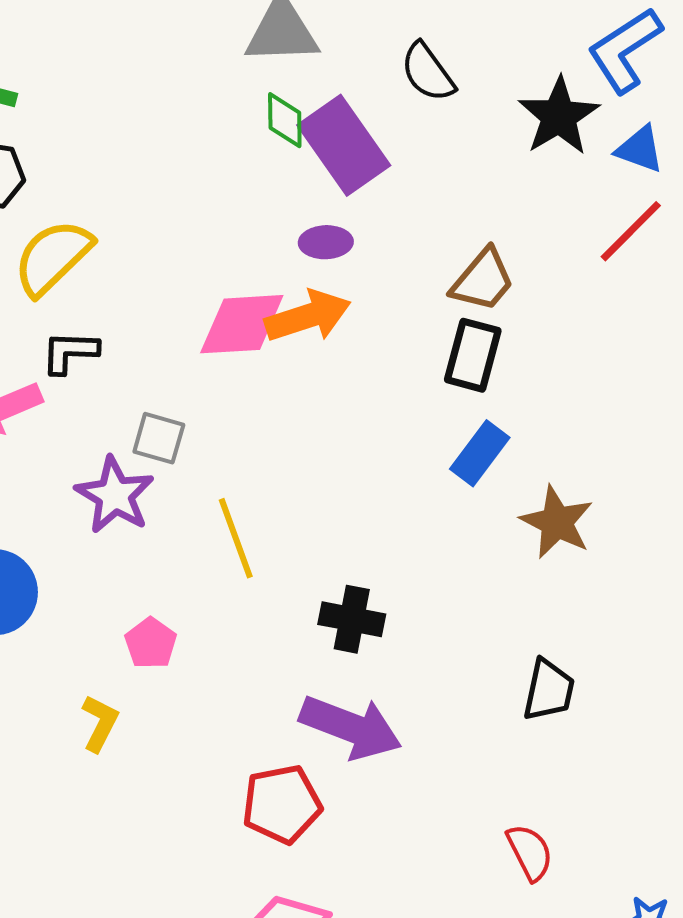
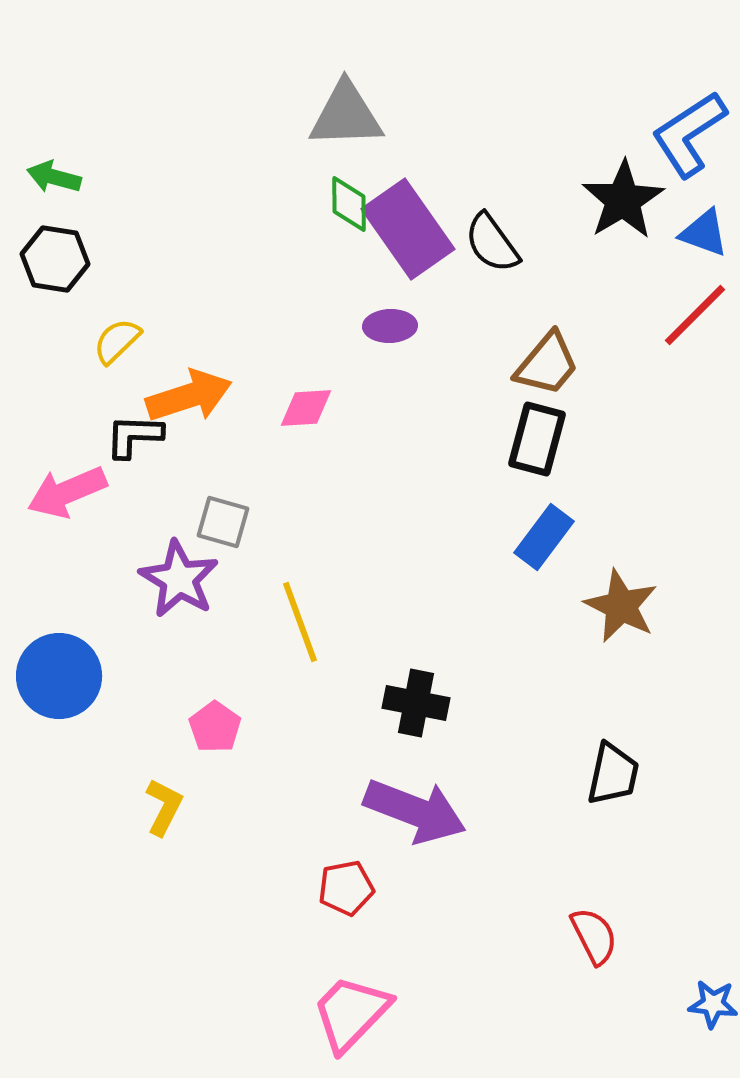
black semicircle: (428, 72) -> (492, 243), moved
yellow semicircle: (53, 257) -> (117, 341), size x0.6
orange arrow: (308, 316) -> (189, 396), moved
pink diamond: (242, 324) -> (306, 408), size x0.6
red pentagon: (282, 804) -> (346, 888), size x0.7

